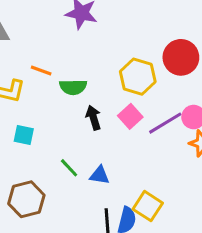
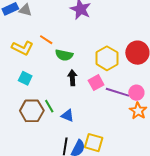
purple line: (165, 123) -> (117, 92), turned 35
brown hexagon: (26, 199) -> (32, 111), moved
yellow square: (148, 206) -> (94, 143), turned -30

